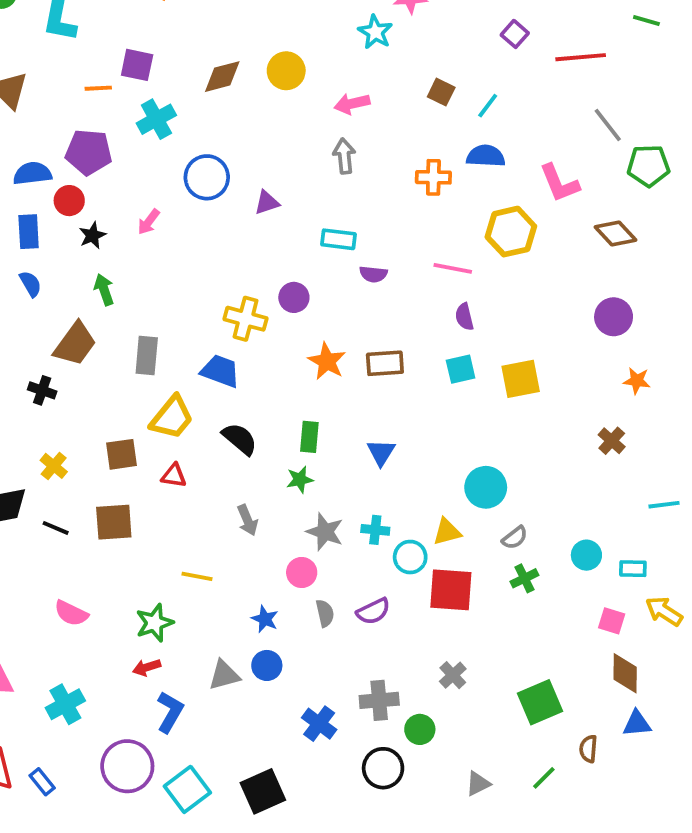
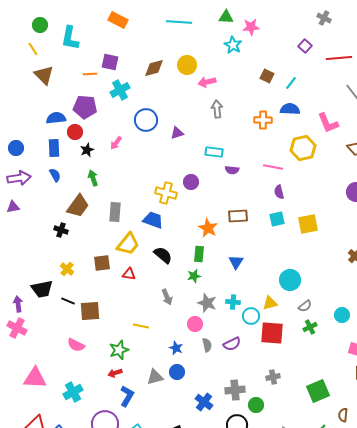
pink arrow: (352, 104) -> (207, 82), moved
orange star: (327, 361) -> (208, 228), moved
brown square: (114, 522) -> (90, 311), moved
gray cross: (453, 675) -> (273, 377), turned 32

